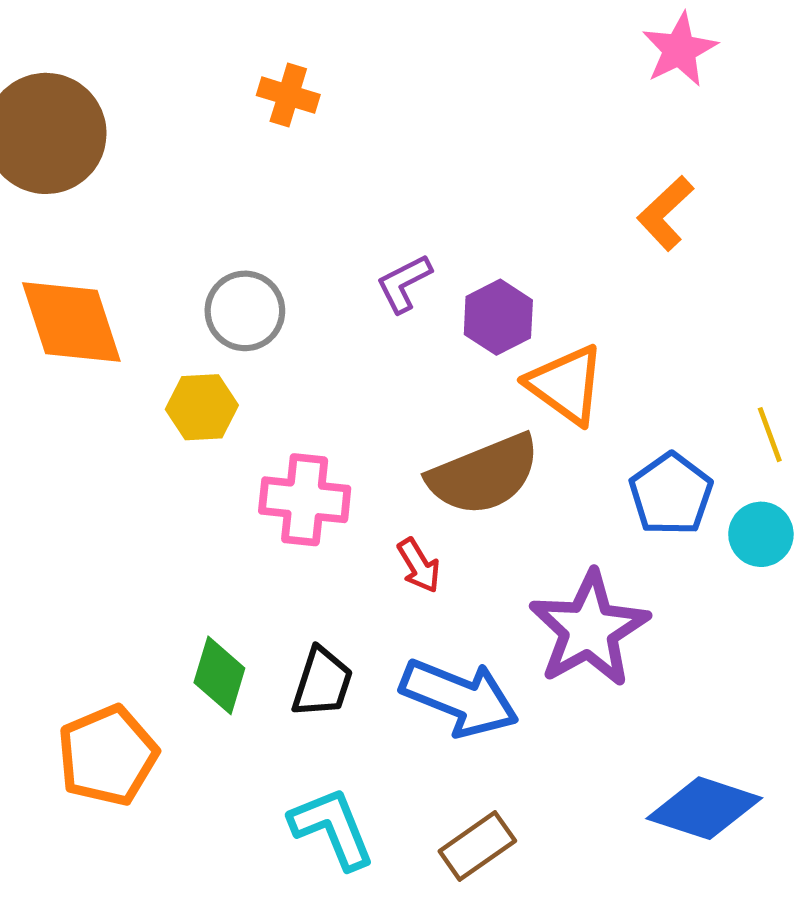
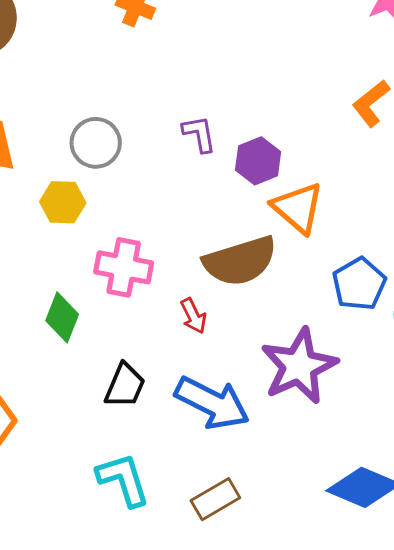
purple L-shape: (404, 283) -> (199, 134), turned 102
green diamond: (219, 675) -> (62, 317), moved

